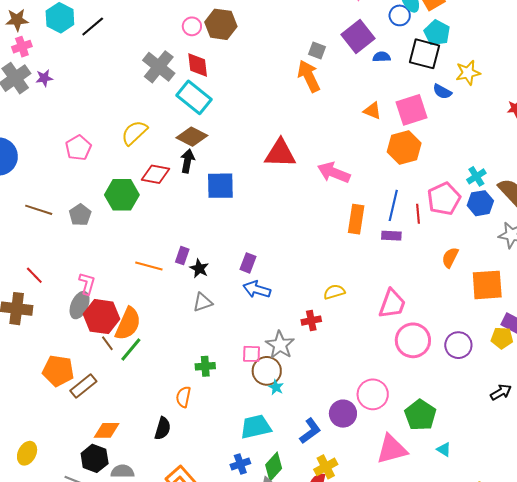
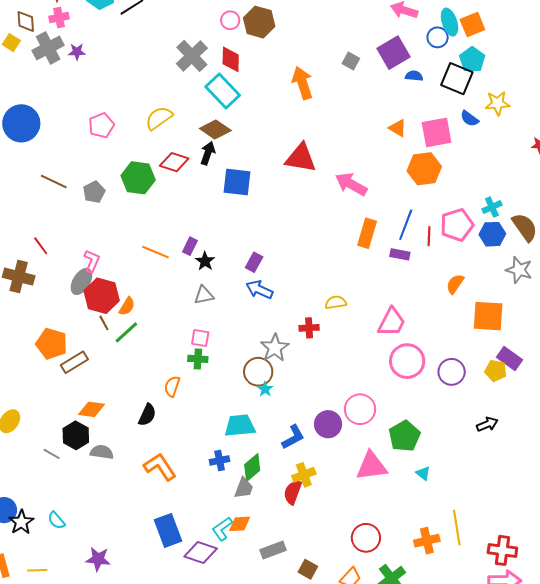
orange arrow: (309, 76) -> (302, 83), moved
orange semicircle: (128, 324) -> (127, 306), size x0.6
pink square: (251, 354) -> (200, 338), moved

